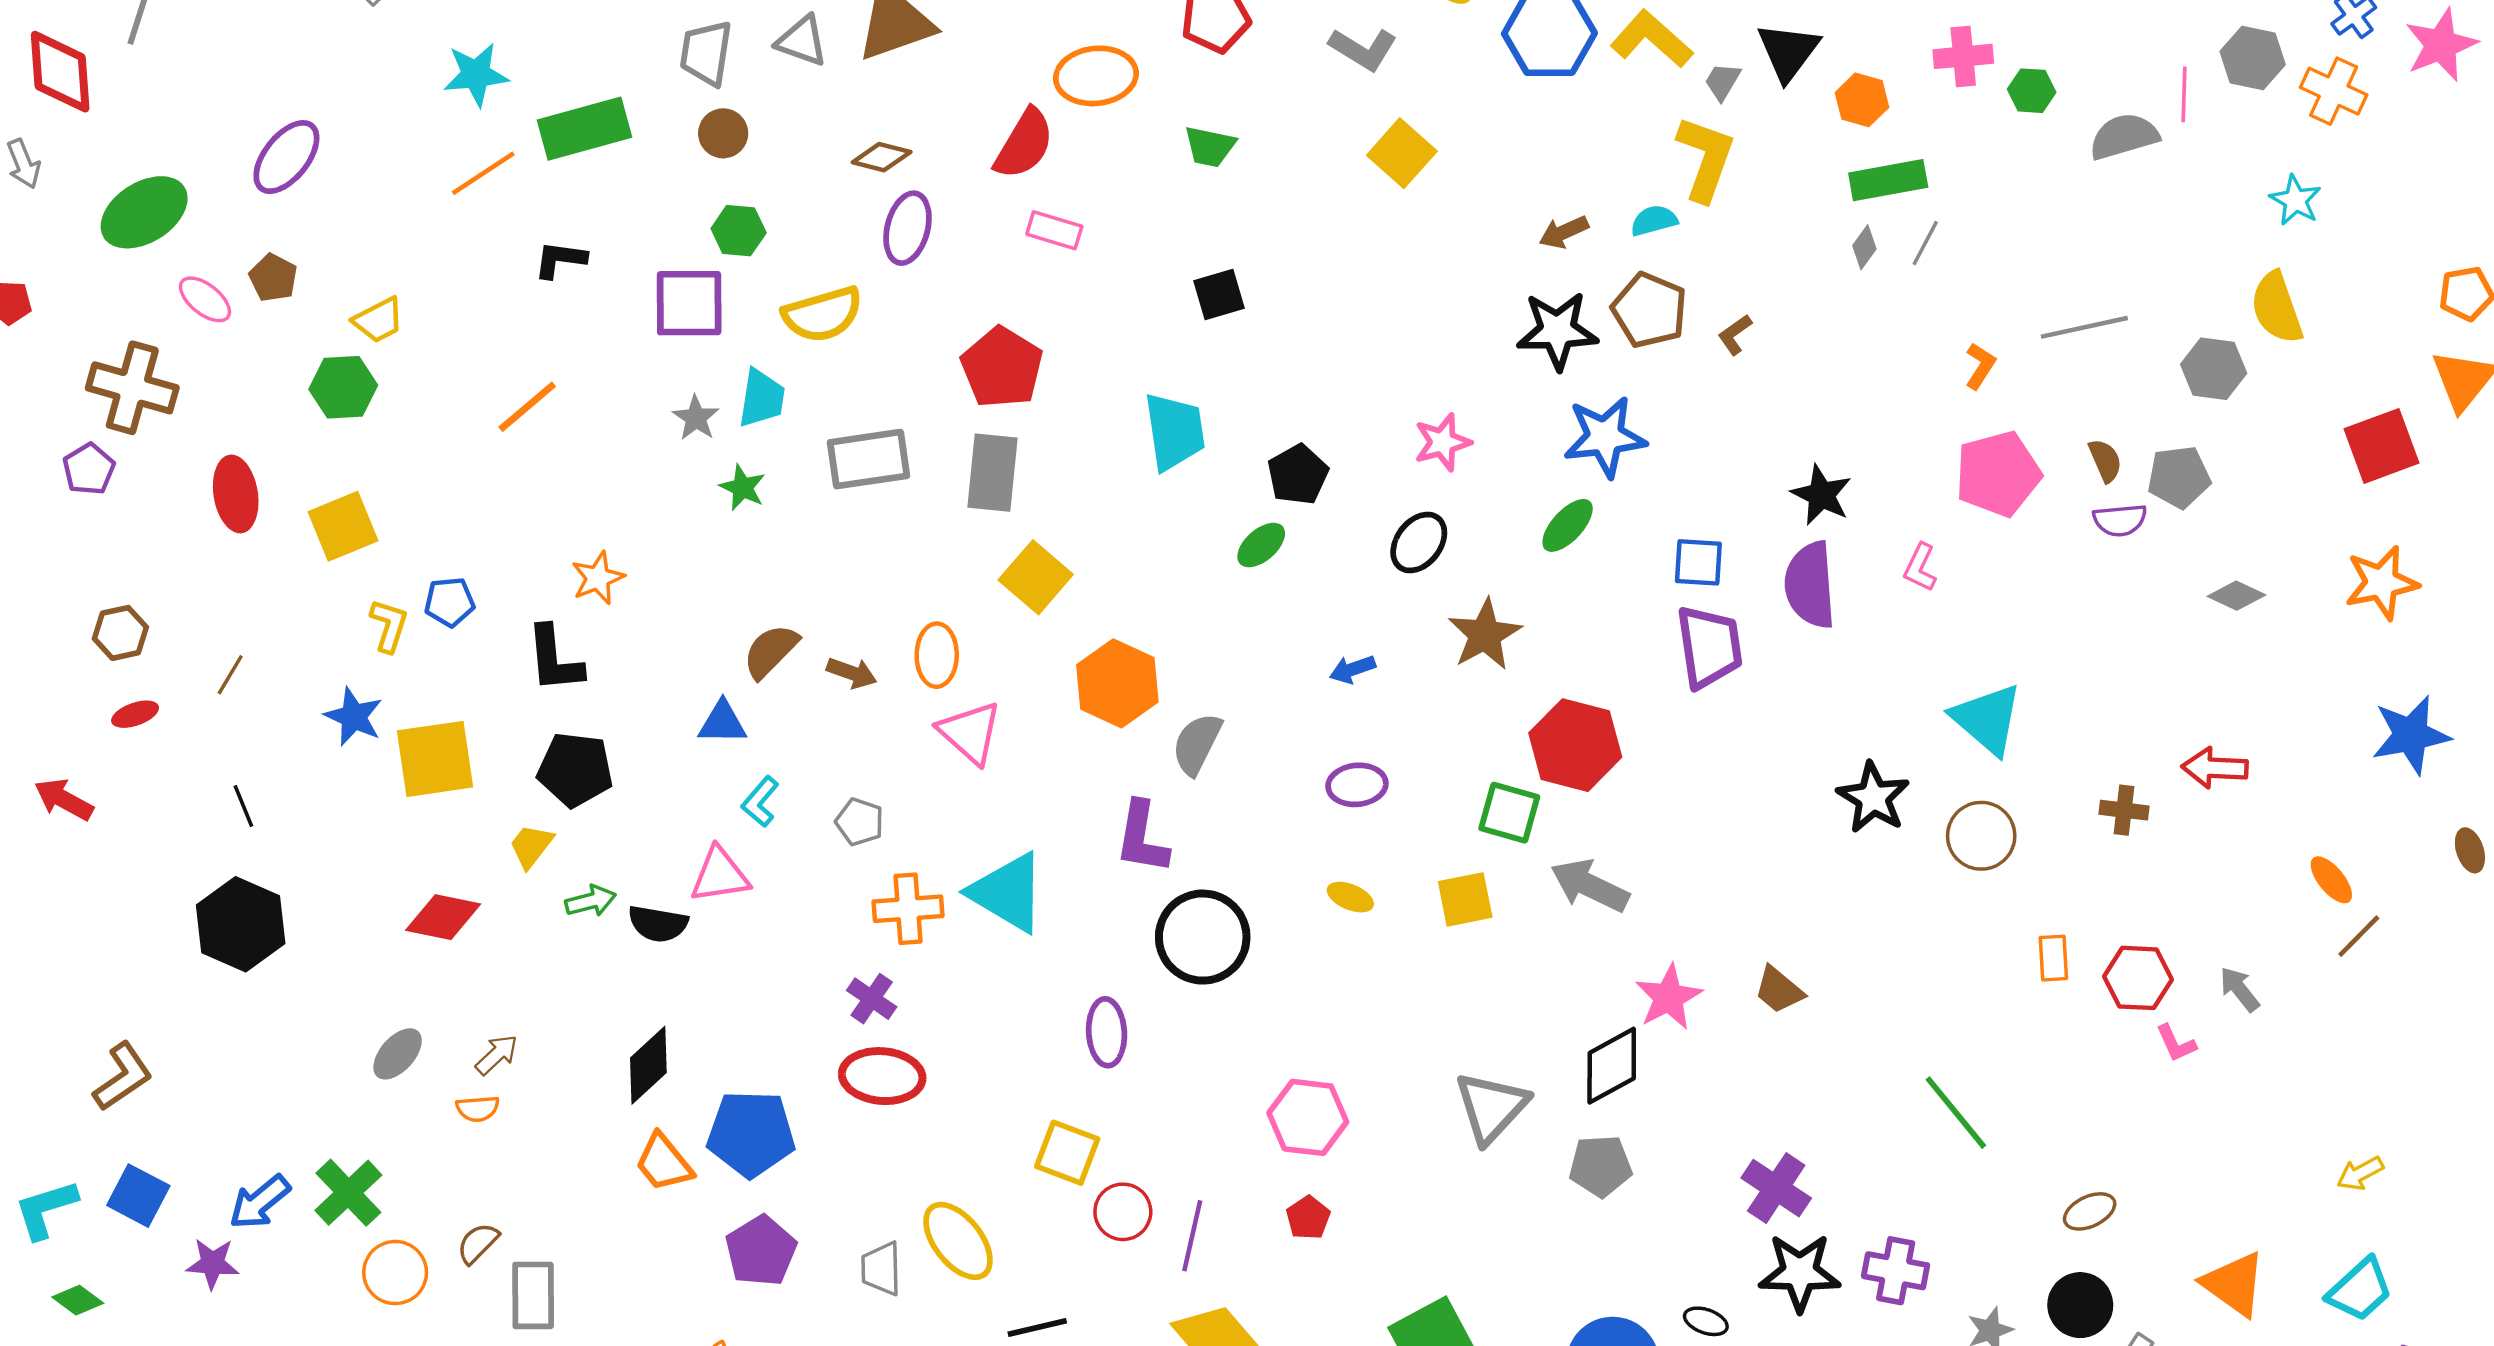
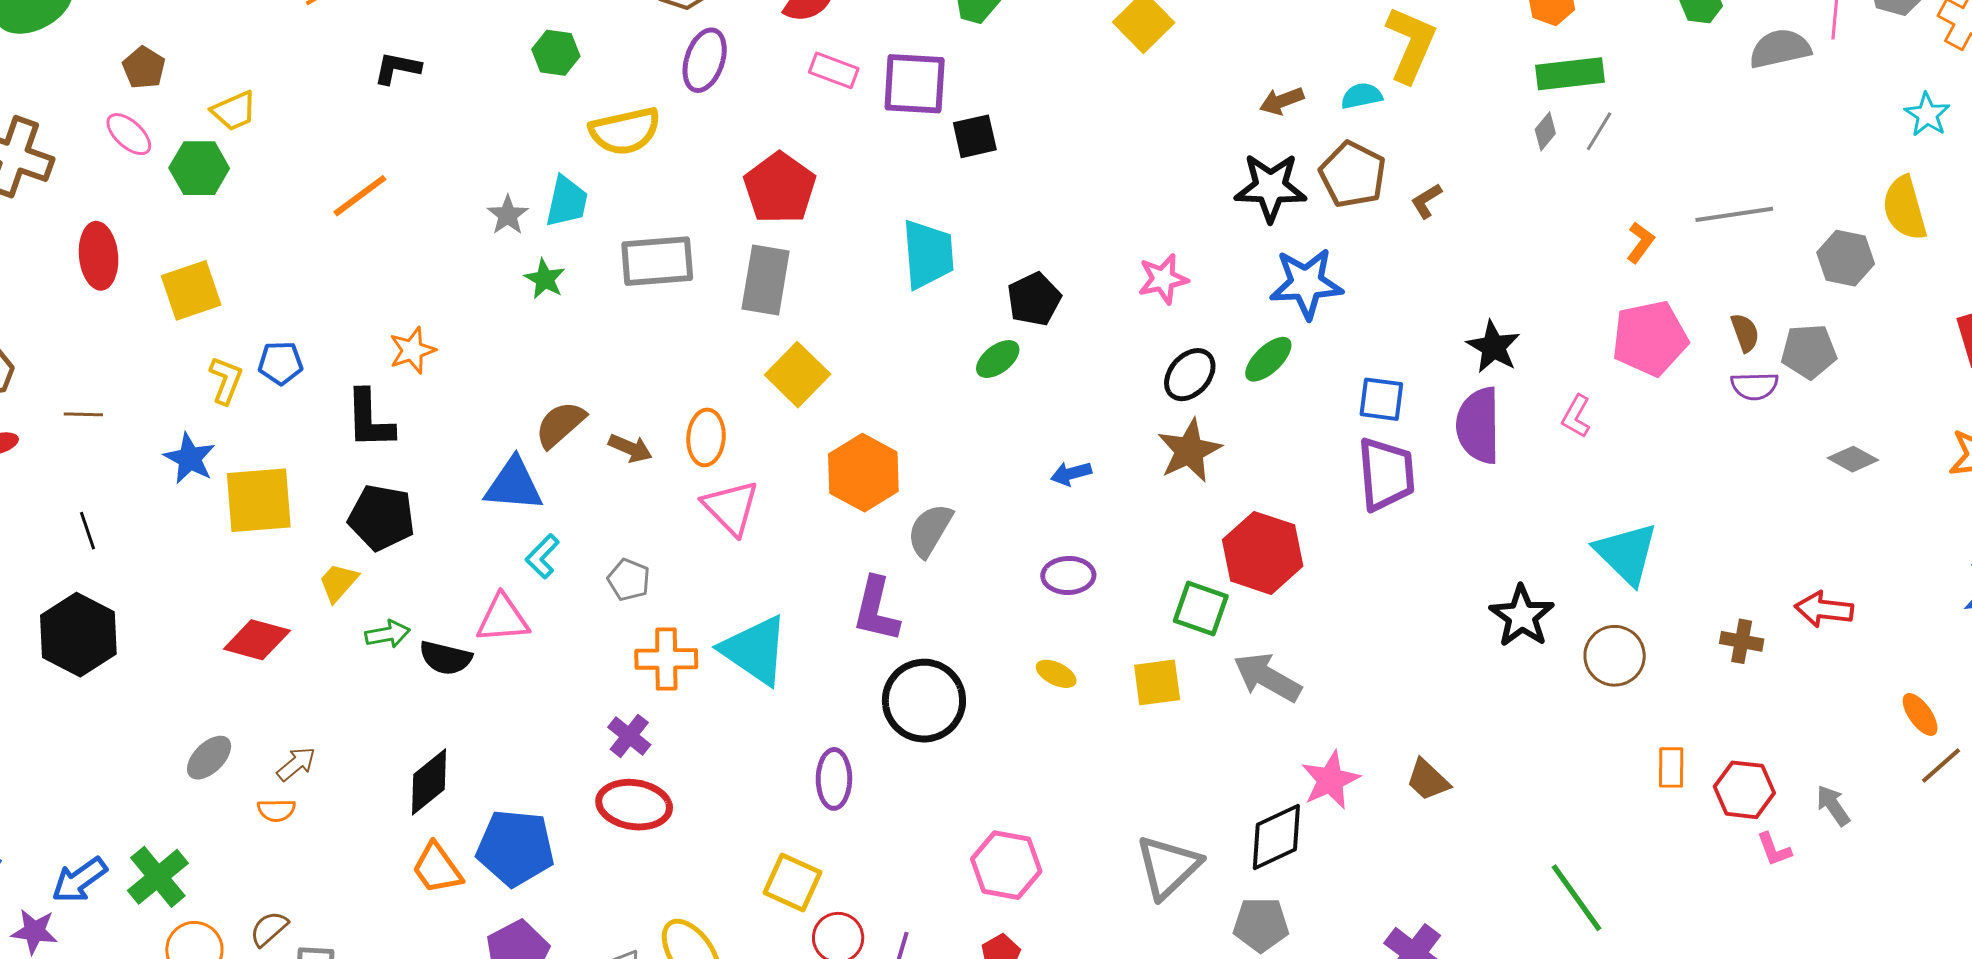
pink ellipse: (205, 299) -> (129, 134), moved
purple square: (689, 303) -> (915, 84), moved
black ellipse: (1419, 542) -> (1190, 375), moved
brown line: (230, 675) -> (83, 414), turned 57
blue triangle: (722, 723) -> (514, 485), size x1.4

